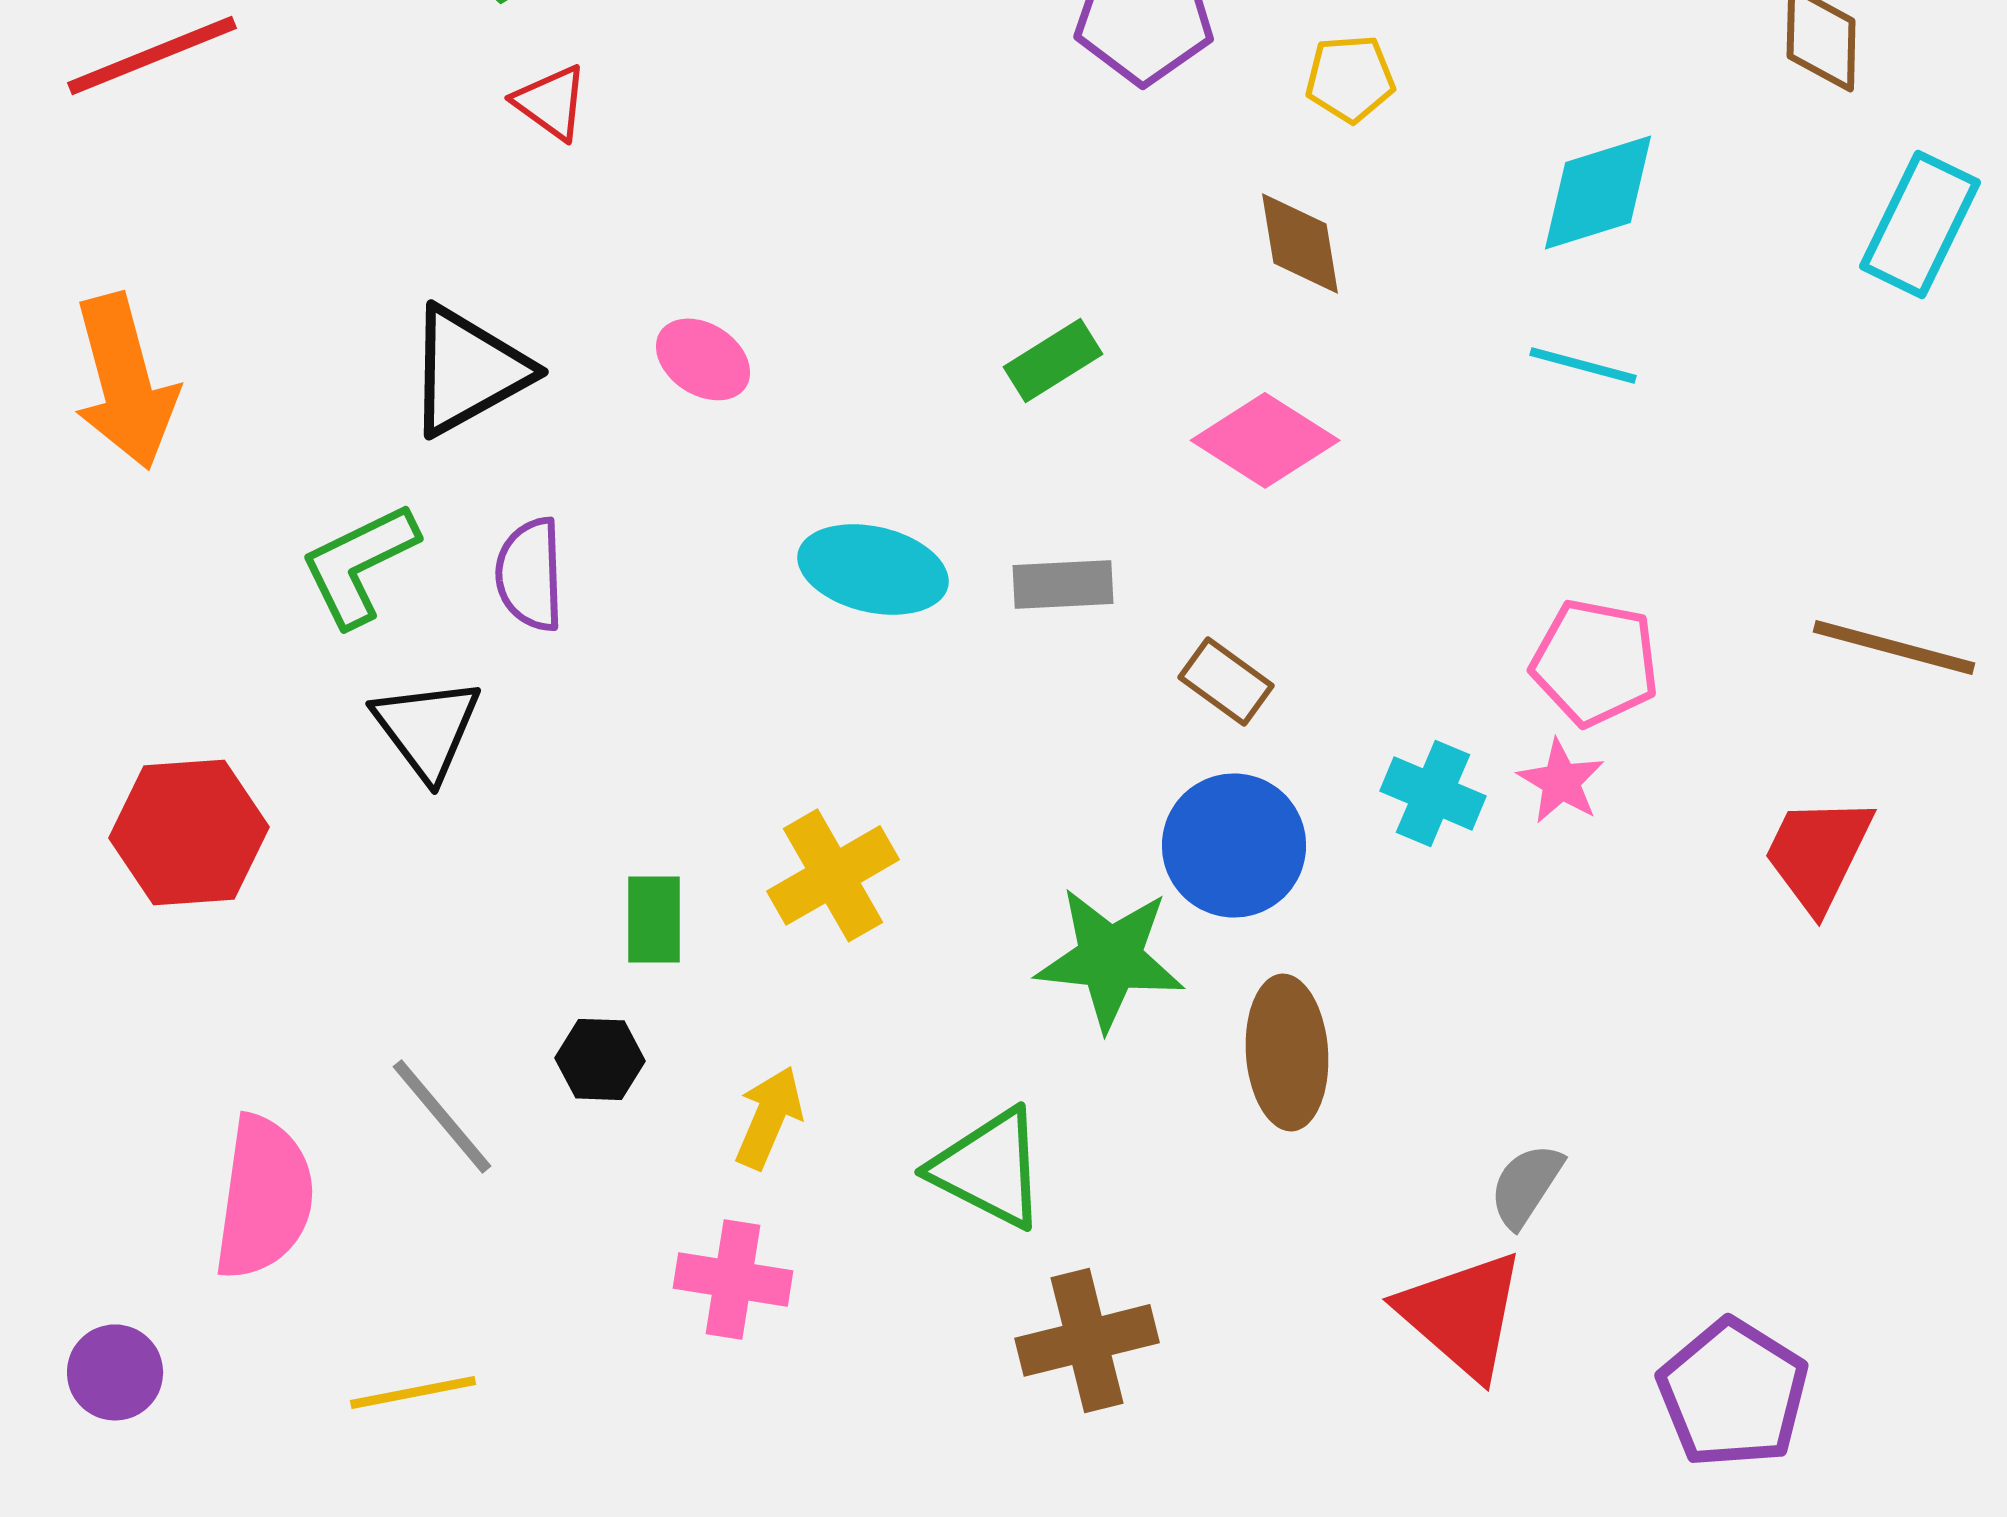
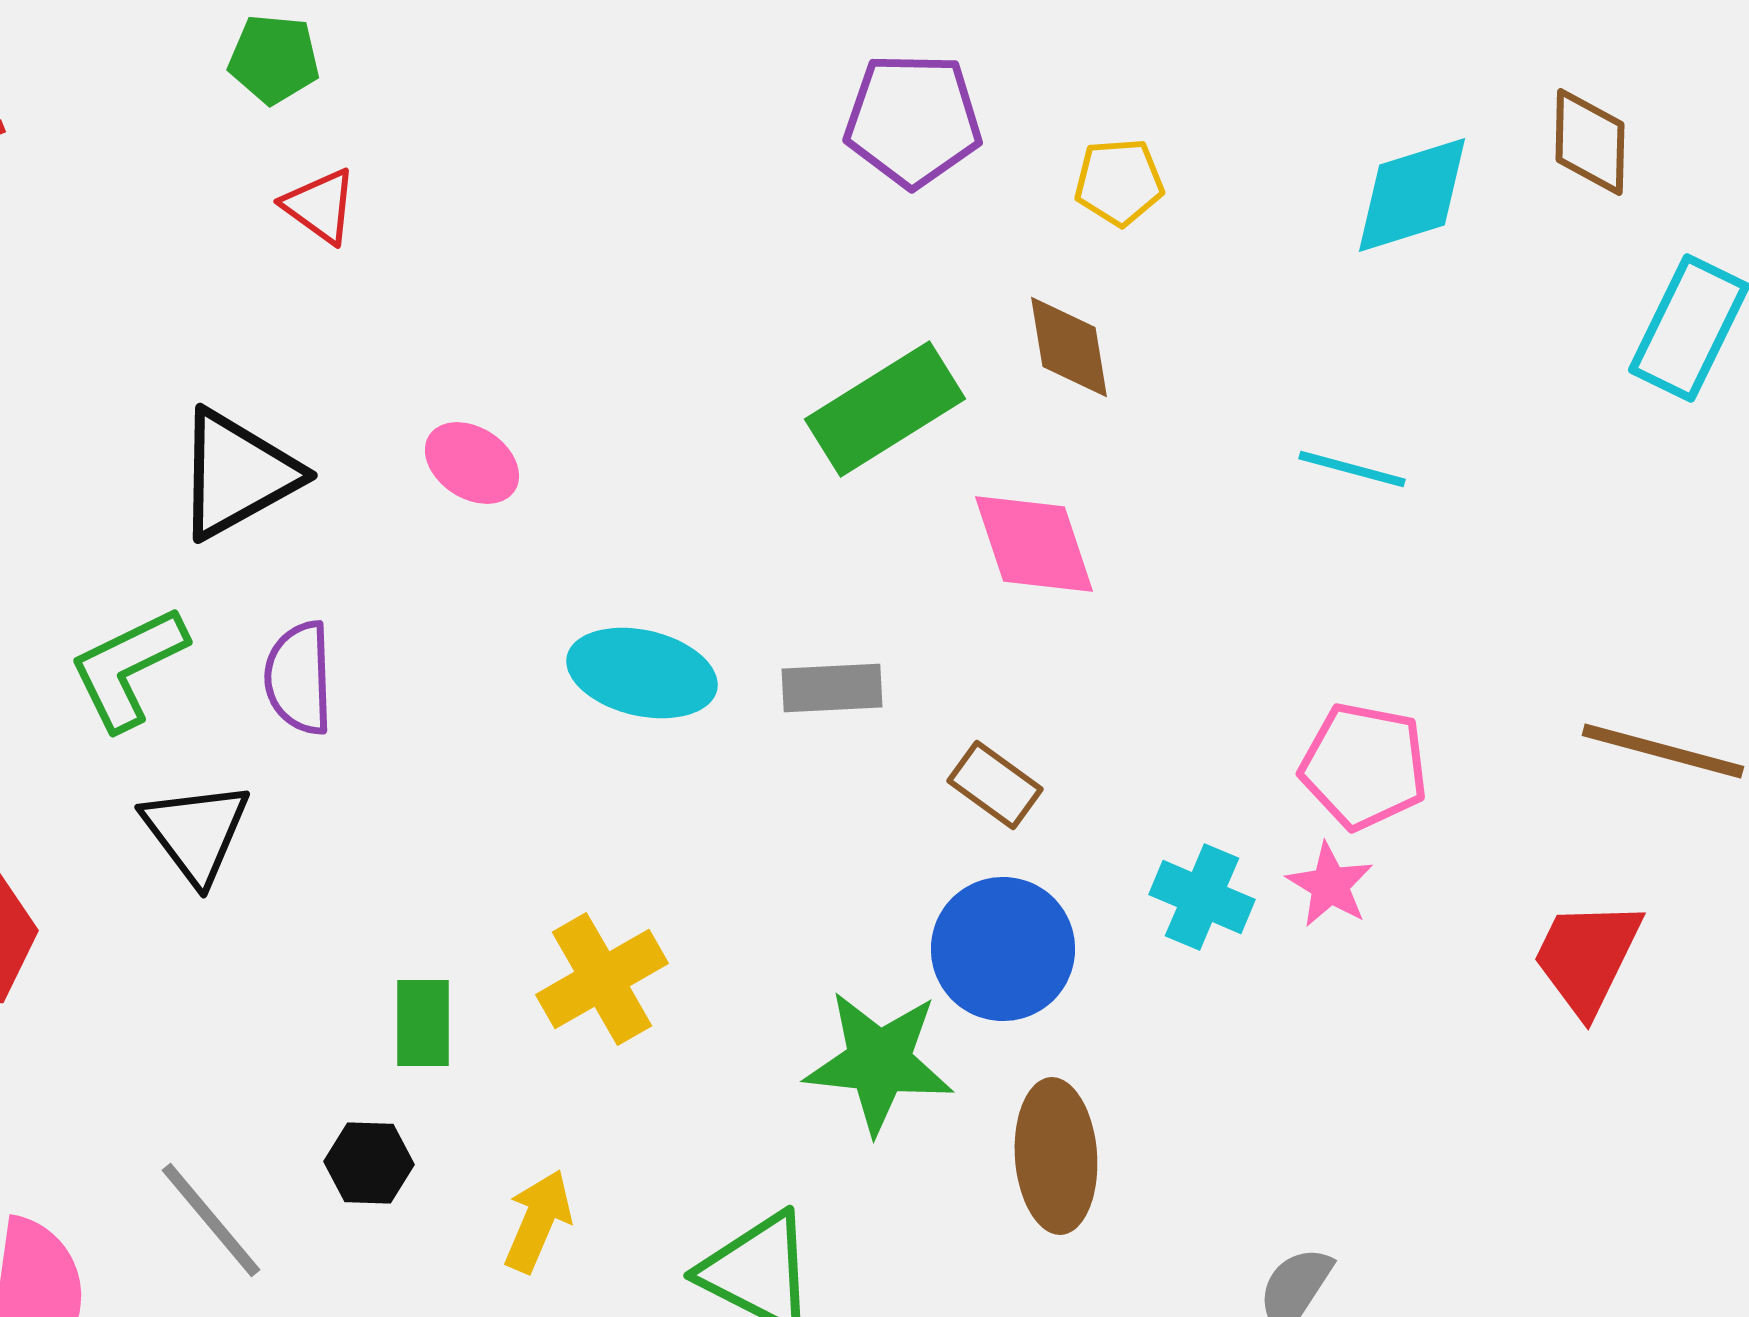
cyan diamond: (1598, 192) -> (1412, 195), moved
green rectangle: (1053, 360) -> (885, 409), moved, size x1.6
pink diamond: (1265, 440) -> (1034, 544), turned 39

